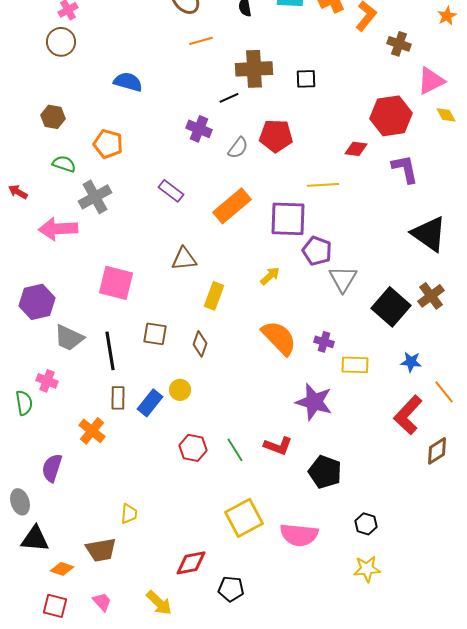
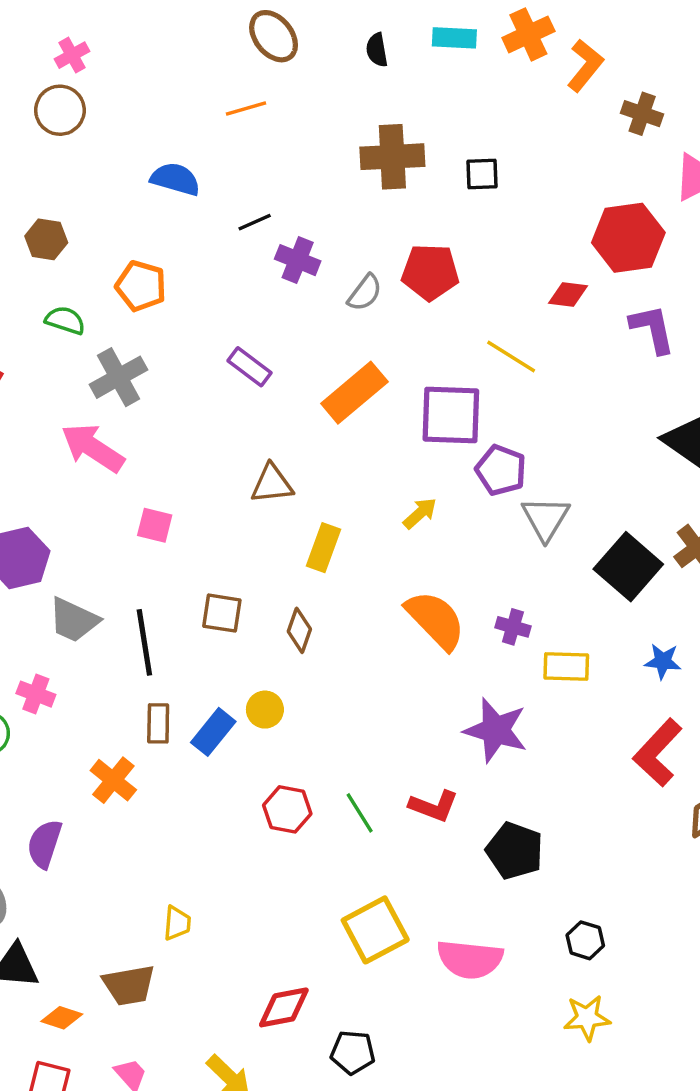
orange line: (201, 41) -> (246, 108), moved
black line: (229, 98) -> (255, 222), moved
yellow line: (323, 185) -> (511, 356), turned 36
pink arrow: (58, 229) -> (93, 448), moved, turned 36
pink square: (116, 283) -> (155, 525), size x0.6

